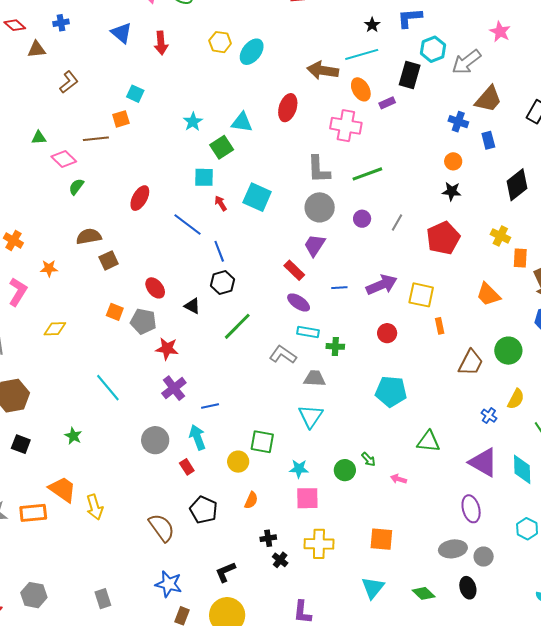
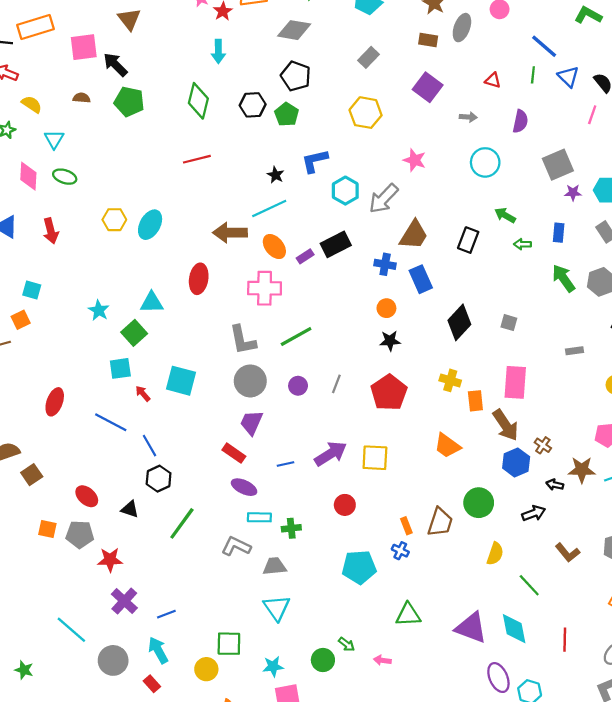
black rectangle: (410, 75) -> (336, 244), moved, turned 56
blue rectangle: (488, 140) -> (421, 279), size x1.4
orange rectangle: (440, 326) -> (406, 526), moved
cyan line: (108, 388) -> (71, 630), moved
blue cross: (489, 416) -> (400, 551), moved
purple ellipse: (471, 509) -> (498, 678), moved

